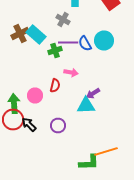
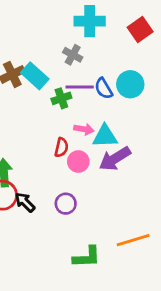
purple arrow: (93, 94) -> (115, 159), size x1.6
pink circle: (35, 96) -> (78, 161), moved
cyan triangle: (86, 106) -> (105, 136), moved
green L-shape: (89, 162) -> (87, 257), moved

